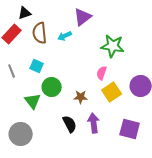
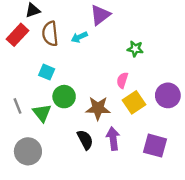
green star: (113, 46) -> (135, 49), size x0.6
gray line: (12, 71) -> (17, 106), moved
brown star: (81, 97) -> (98, 108), size x1.5

